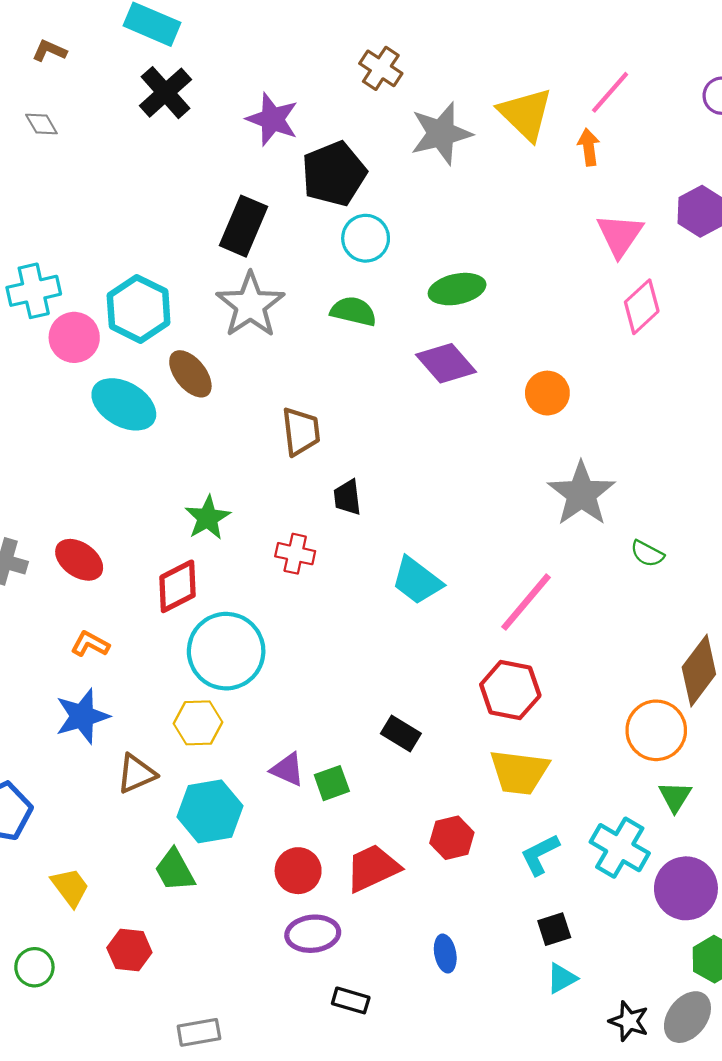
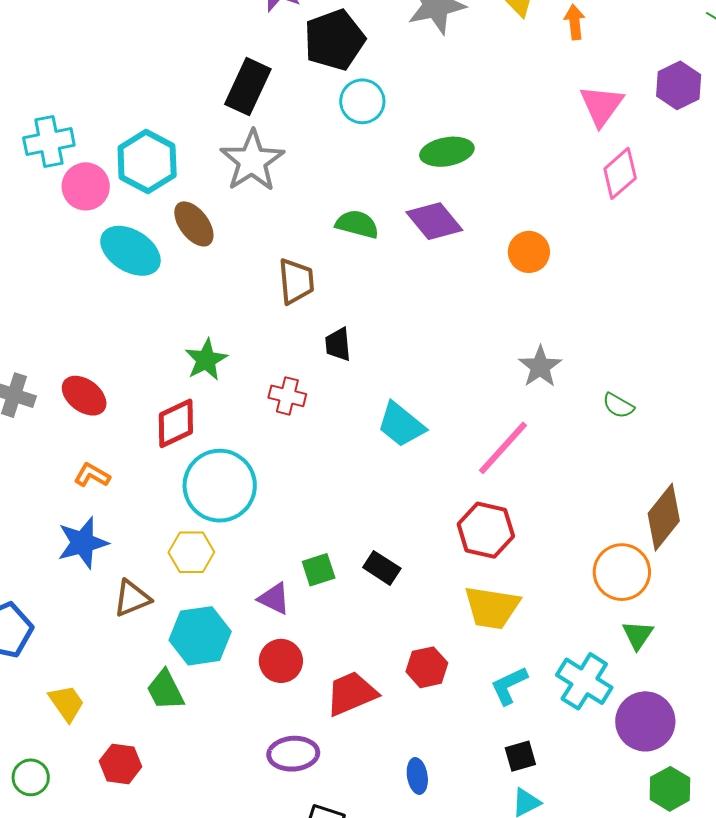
green semicircle: (353, 311) -> (357, 224), moved
gray star: (581, 494) -> (540, 367), moved, size x0.7
green square: (332, 783) -> (319, 570), moved
red circle: (298, 871) -> (281, 661), moved

